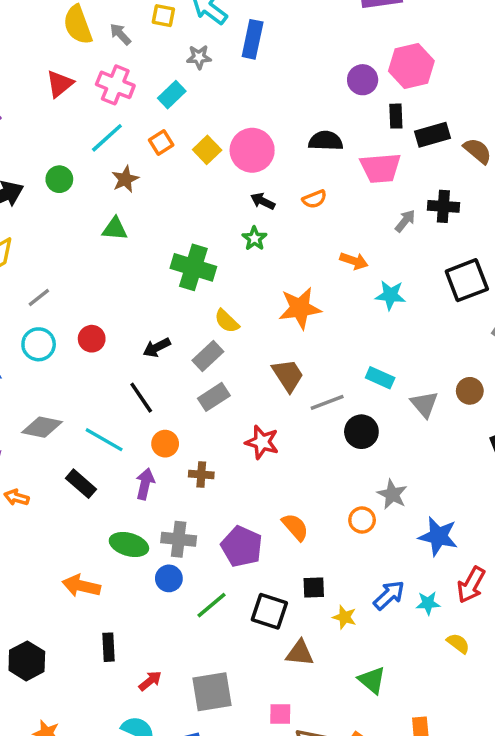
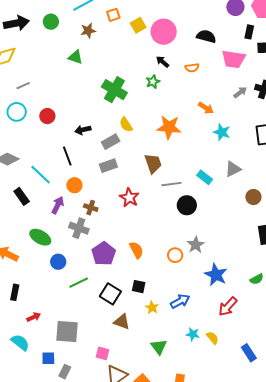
gray triangle: (424, 404) -> (233, 169), moved, turned 30
gray cross: (179, 539) -> (79, 228), moved
cyan star: (428, 603) -> (193, 334), moved

